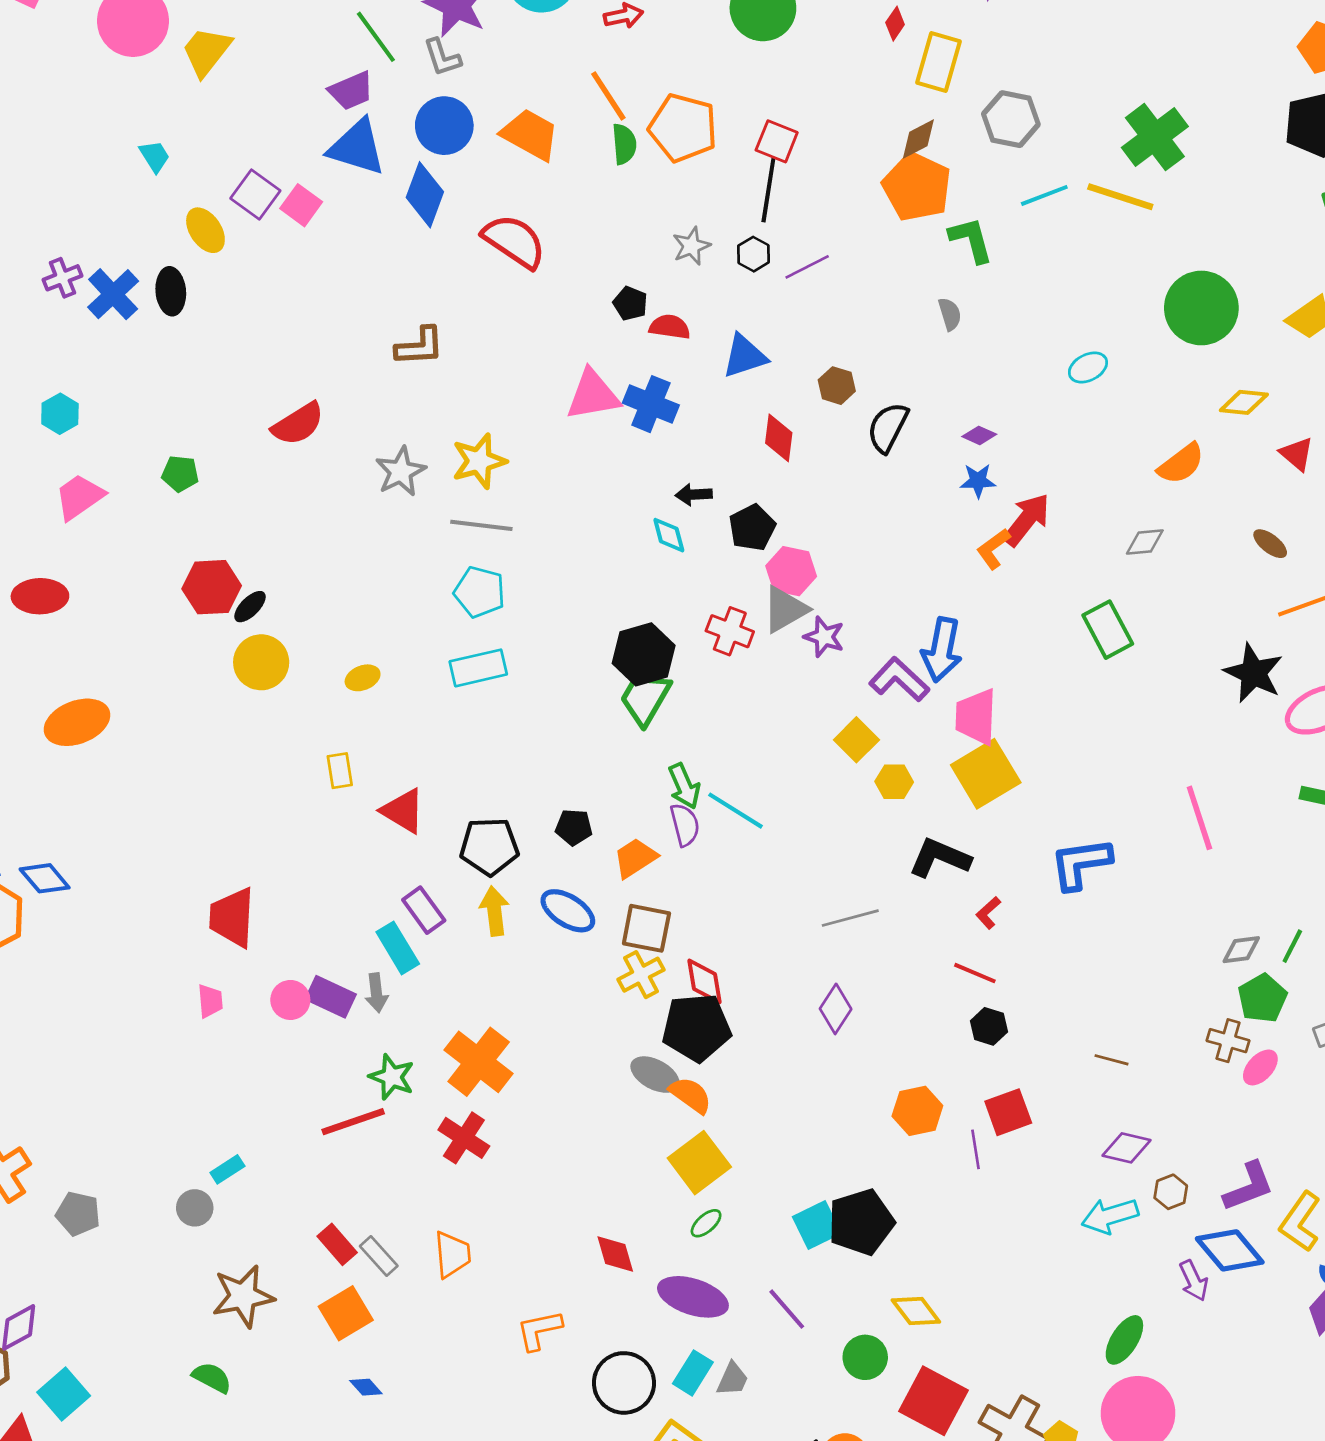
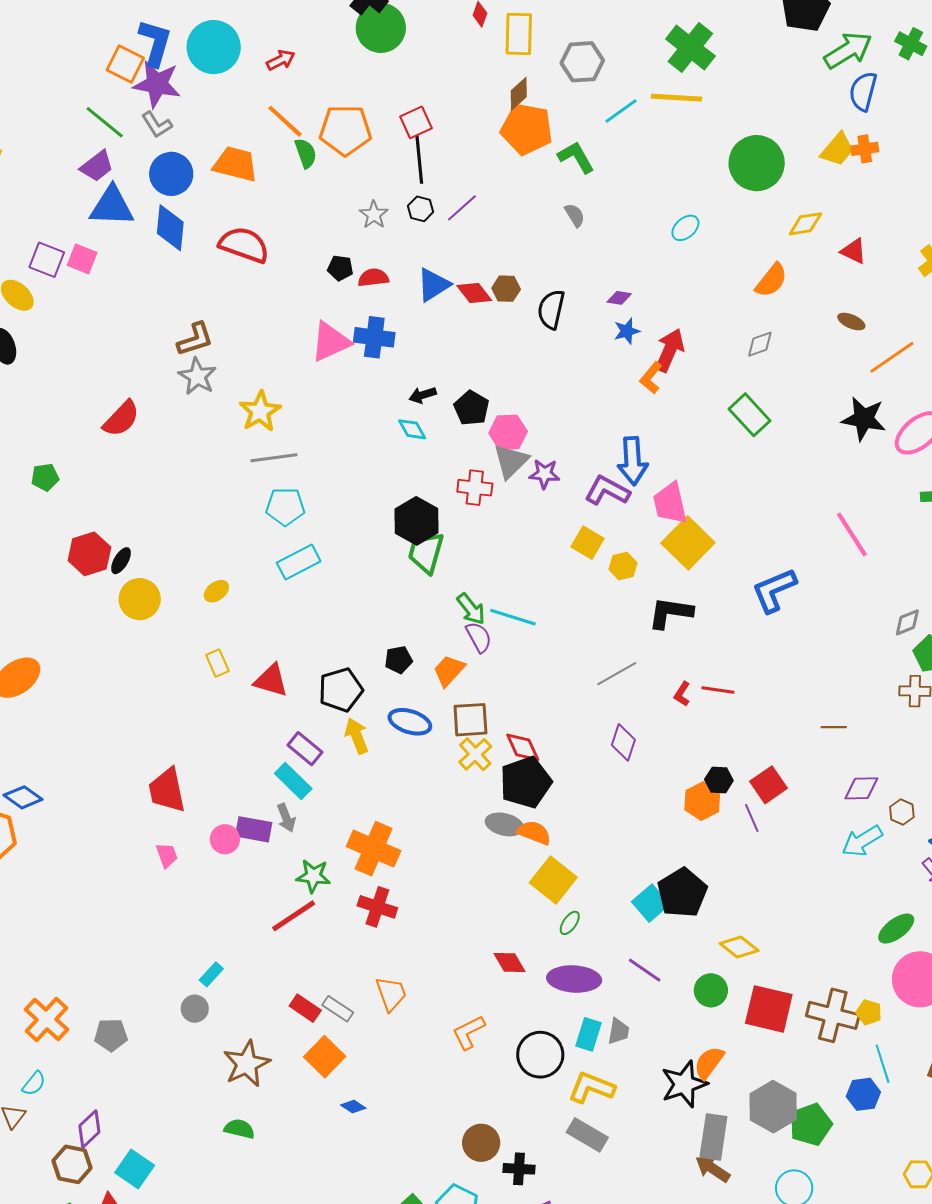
red square: (777, 141) -> (416, 122), turned -32
red diamond: (779, 438) -> (474, 293), moved, turned -30
gray star: (401, 472) -> (197, 376), moved
red L-shape: (988, 913) -> (682, 694), moved
black hexagon: (989, 1026) -> (719, 780), moved
green ellipse: (1124, 1340) -> (896, 929), turned 36

